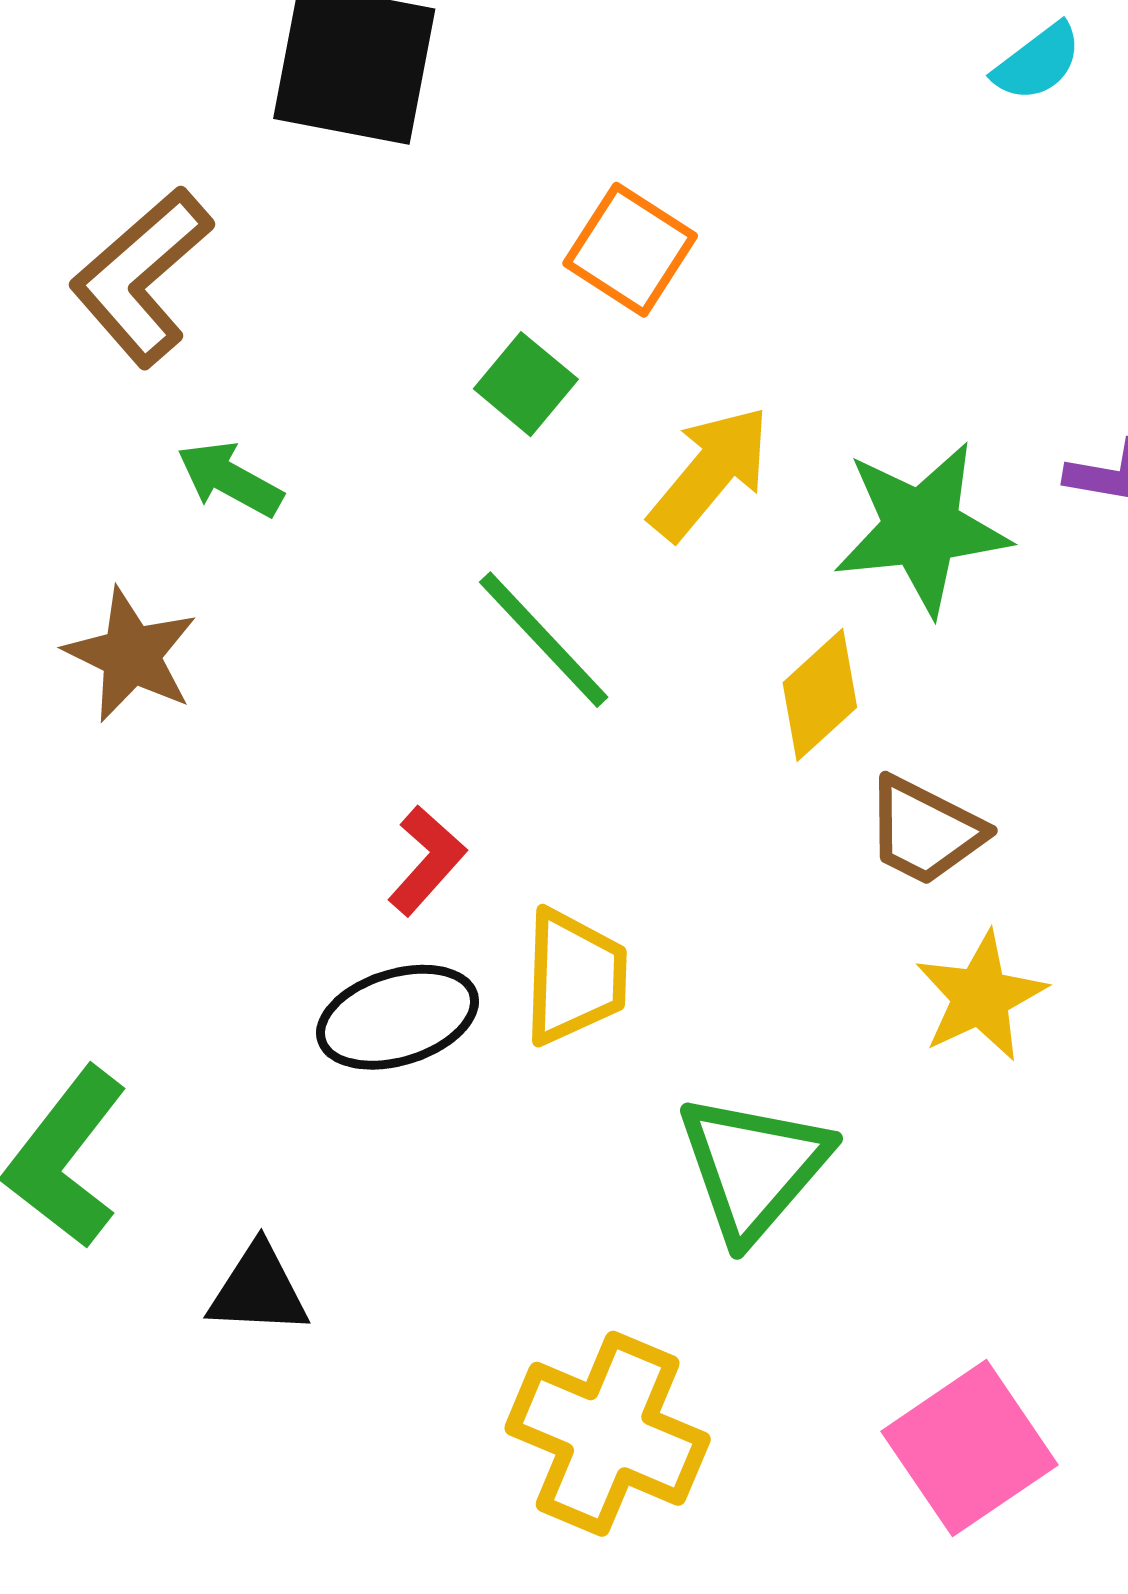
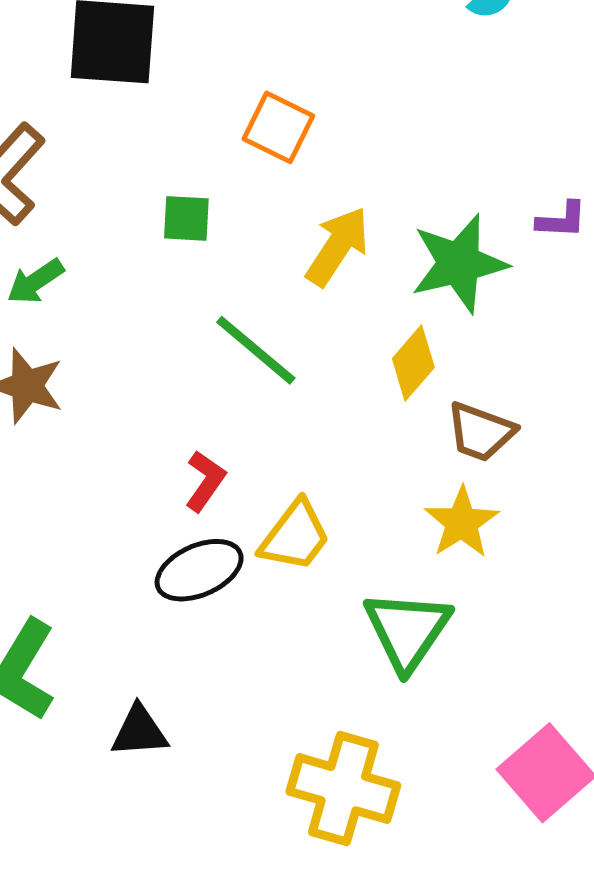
green square: (526, 384) -> (186, 218), moved, turned -30
green arrow: (230, 479) -> (35, 281), moved, turned -56
yellow trapezoid: (574, 977) -> (295, 536), turned 42
yellow star: (981, 996) -> (462, 522), moved

